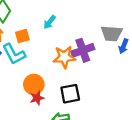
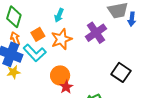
orange star: (64, 57) -> (61, 39), moved
black square: (70, 94) -> (121, 72), moved, turned -30

